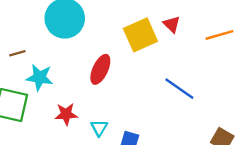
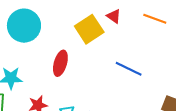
orange line: (219, 35) -> (155, 19), turned 45

